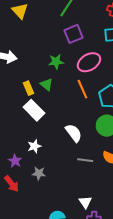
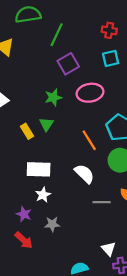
pink ellipse: (89, 62) -> (90, 93), turned 30
green triangle: (47, 84) -> (46, 124), turned 32
orange line: (82, 89) -> (89, 140), moved
white rectangle: (34, 110) -> (39, 169), moved, turned -35

